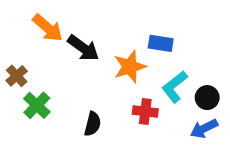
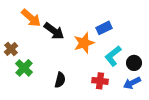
blue rectangle: (161, 43) -> (104, 28), turned -35
red cross: (145, 111) -> (100, 81), moved

